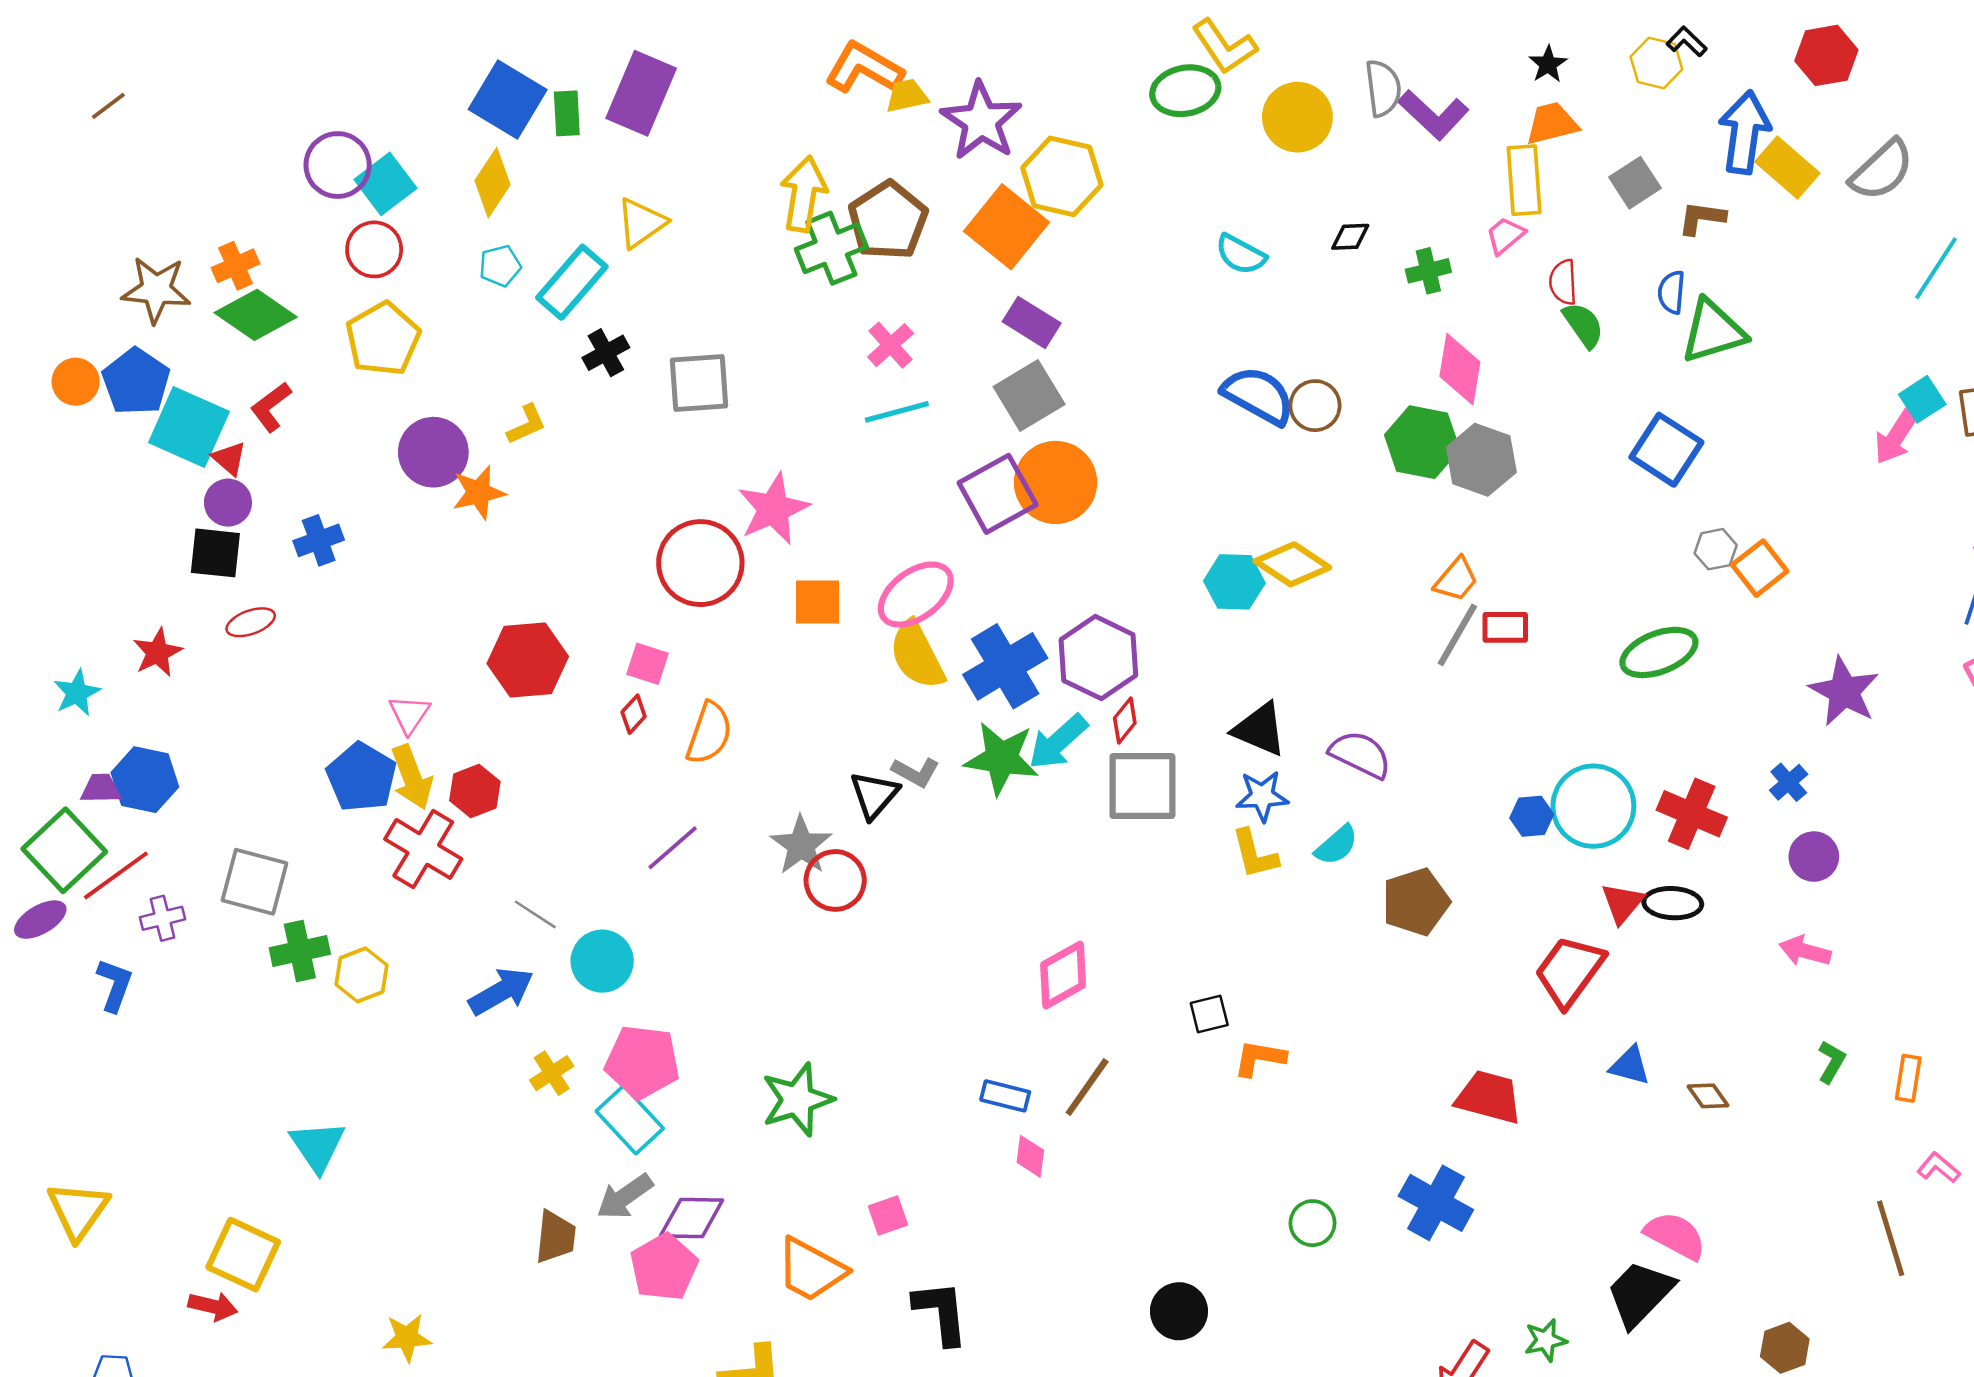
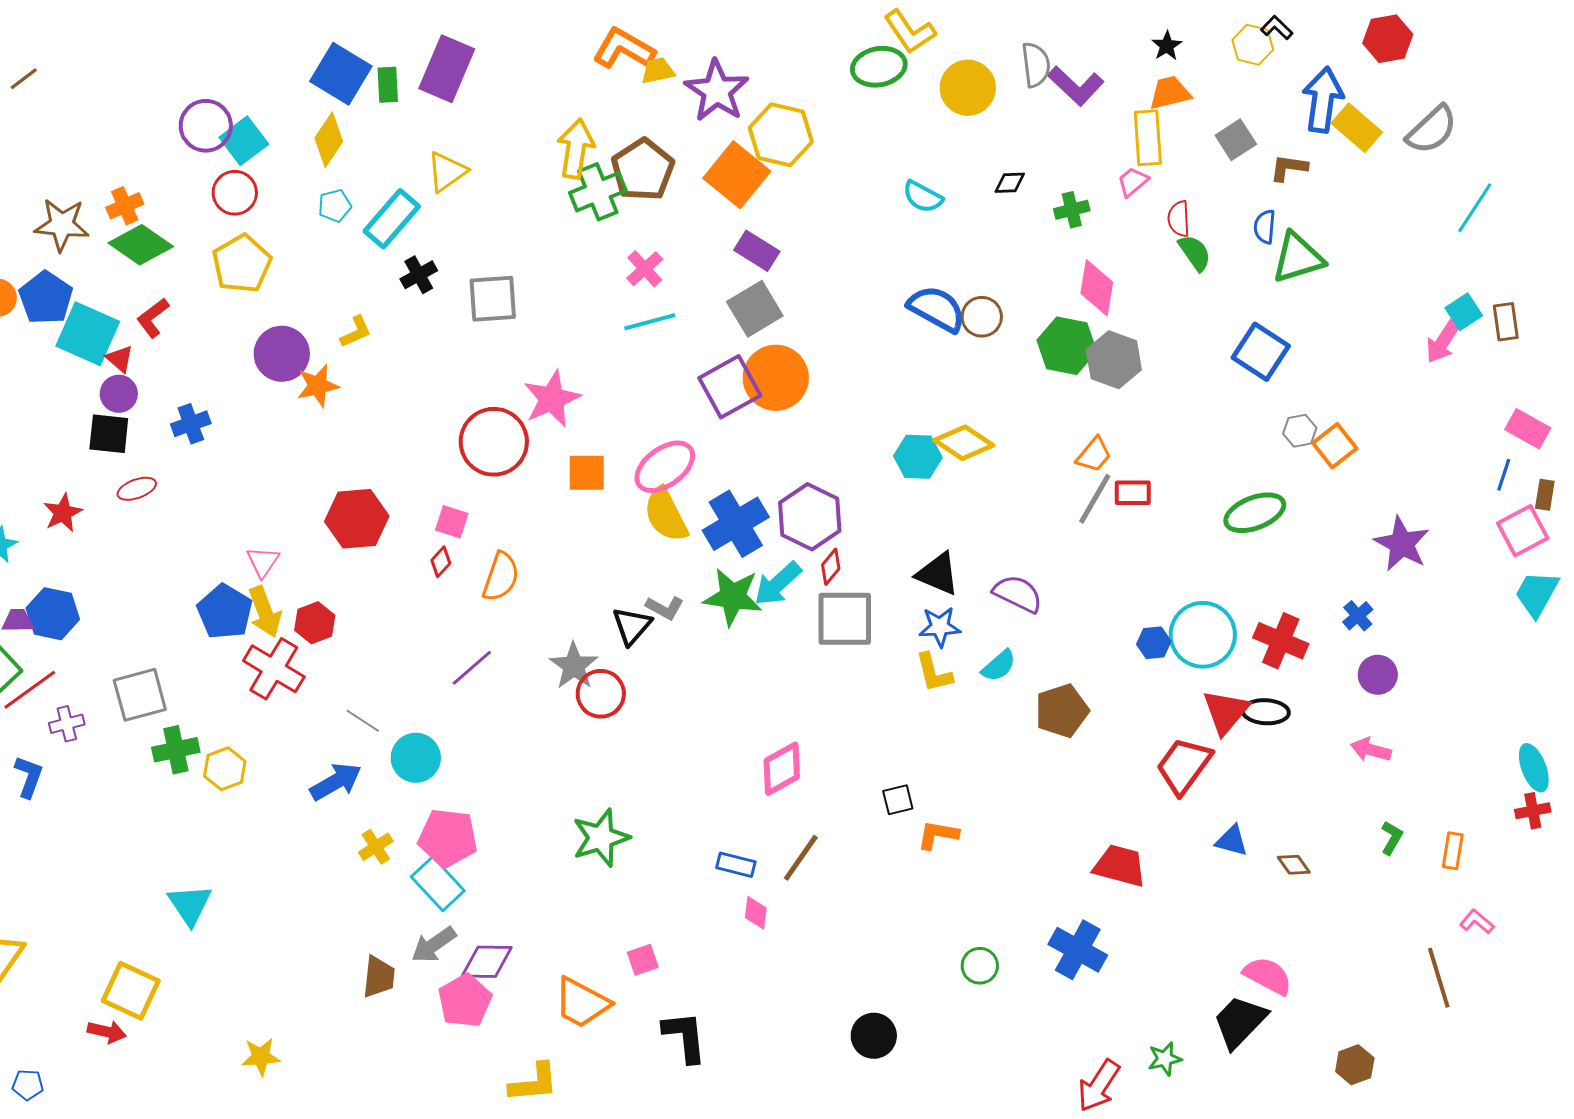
gray square: (254, 882) -> (140, 695), turned -30
red triangle: (1622, 903) -> (1226, 712), size x1.4
green star: (797, 1100) -> (601, 838), moved

